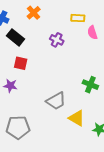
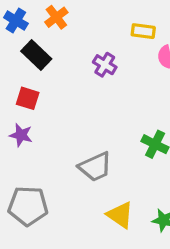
orange cross: (34, 13) -> (56, 17), moved
red square: (21, 63) -> (28, 98), moved
yellow triangle: (77, 118) -> (120, 215), moved

